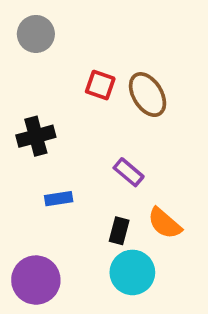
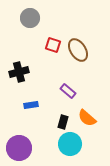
gray circle: (36, 34) -> (30, 18), moved

